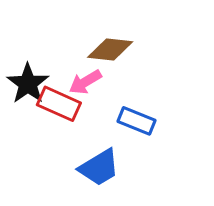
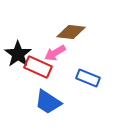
blue trapezoid: (99, 167) -> (48, 102), moved, turned 64

